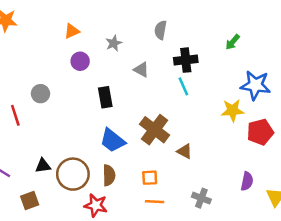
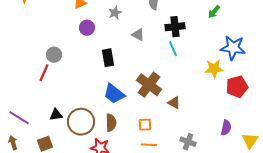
red line: (15, 115) -> (44, 73), moved, turned 42

